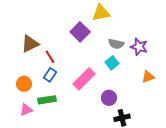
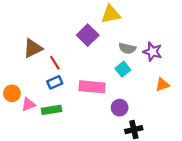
blue rectangle: (50, 75) -> (55, 82), turned 32
pink rectangle: (84, 79) -> (92, 87), turned 50
orange circle: (24, 84) -> (12, 93), moved
pink triangle: (26, 110) -> (28, 104), moved

